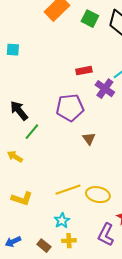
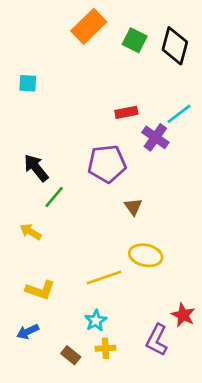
yellow ellipse: (98, 195) -> (146, 255), moved
blue arrow: (13, 242) -> (28, 332), moved

